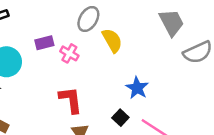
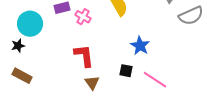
black square: (120, 118) -> (126, 71), turned -32

